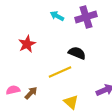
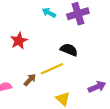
brown arrow: (31, 93) -> (30, 80), moved

